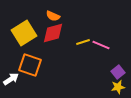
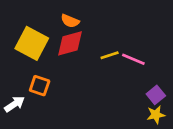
yellow square: (24, 33) -> (32, 43), turned -30
orange square: (30, 65) -> (40, 86), size x0.7

